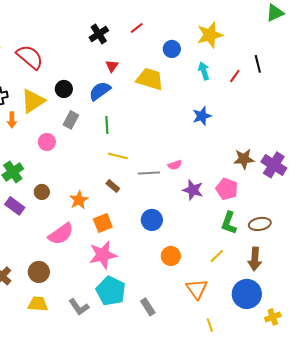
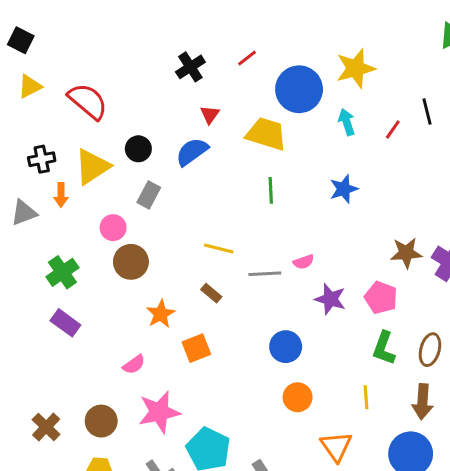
blue circle: (172, 49) -> (299, 89), size x1.8
green line: (107, 125) -> (271, 190), moved
brown circle: (42, 192) -> (131, 262), moved, size x1.5
blue circle: (152, 220) -> (286, 347), moved
brown ellipse: (260, 224) -> (430, 350), turned -65
pink semicircle: (61, 234) -> (134, 365), size x0.6
pink star: (103, 255) -> (159, 412), moved
yellow line: (217, 256) -> (366, 397), turned -49

